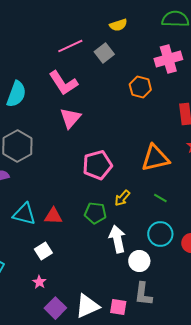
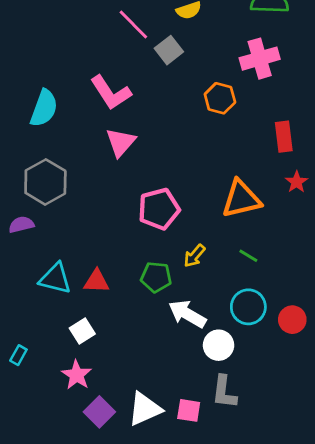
pink line: (70, 46) -> (133, 24), moved, turned 70
white arrow: (117, 239) -> (187, 314), turned -48
pink star: (39, 282) -> (77, 375), size x1.5

